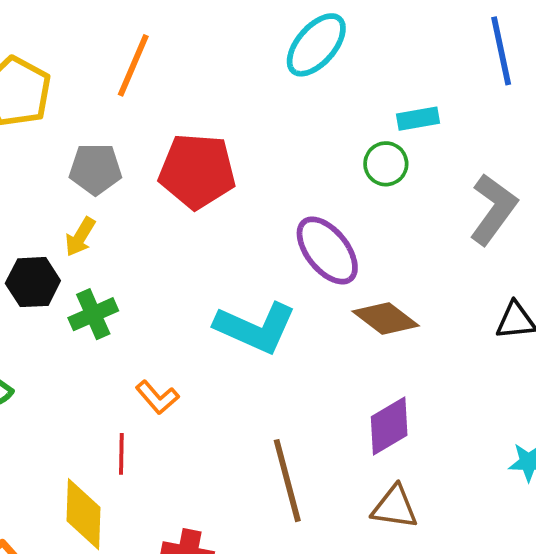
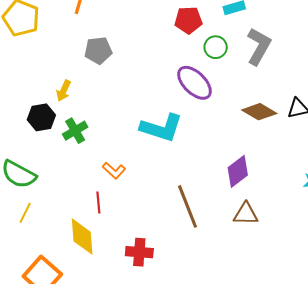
green circle: (386, 164) -> (216, 47), moved
gray pentagon: (95, 169) -> (98, 51), moved
red pentagon: (197, 171) -> (188, 20), moved, size x0.7
gray L-shape: (493, 209) -> (259, 46), moved
brown diamond: (386, 318) -> (259, 112), moved

